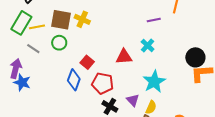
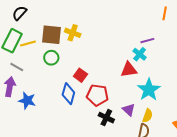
purple line: (154, 20) -> (147, 41), moved
gray line: (33, 49) -> (17, 67), moved
red triangle: (124, 57) -> (129, 70), moved
blue star: (22, 82) -> (27, 101), moved

